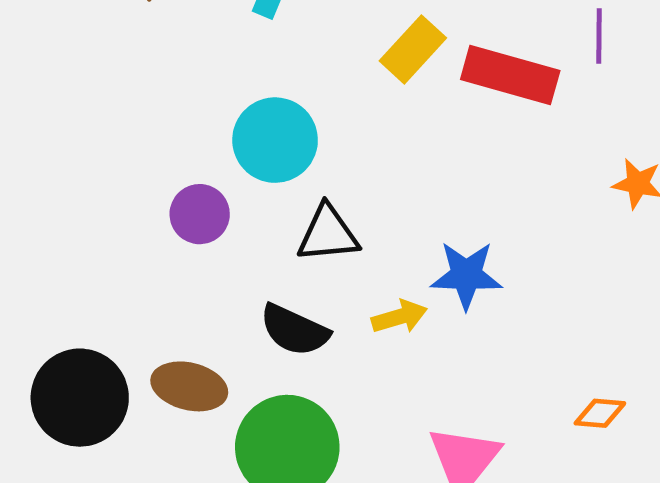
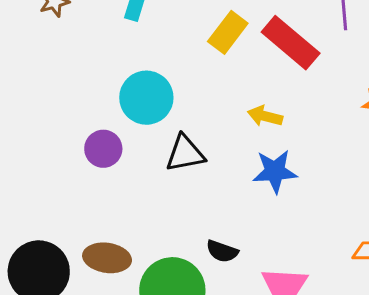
red rectangle: (510, 75) -> (291, 43), turned 30
yellow arrow: (399, 317) -> (265, 116), moved, turned -144
black semicircle: (294, 330) -> (222, 251), moved, size x0.7

